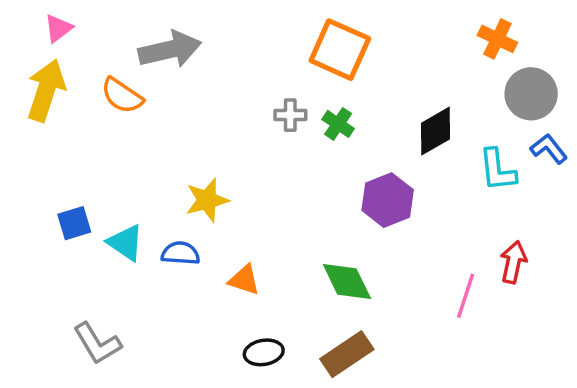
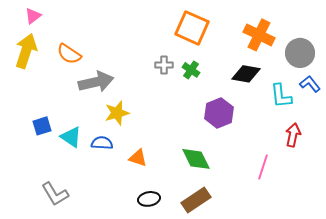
orange cross: (497, 39) -> (259, 35), moved, size x1.4
gray arrow: (170, 50) -> (96, 82), moved
black diamond: (435, 131) -> (246, 74), turned 40
red arrow: (513, 262) -> (293, 135), moved

